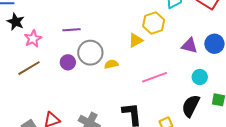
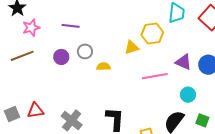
gray circle: (90, 53) -> (85, 51), size x0.6
pink line: (154, 77) -> (155, 76), moved

